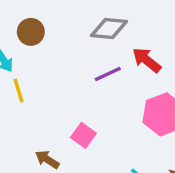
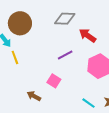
brown circle: (31, 32) -> (20, 23), size x1.5
purple line: (108, 74) -> (65, 55), moved

